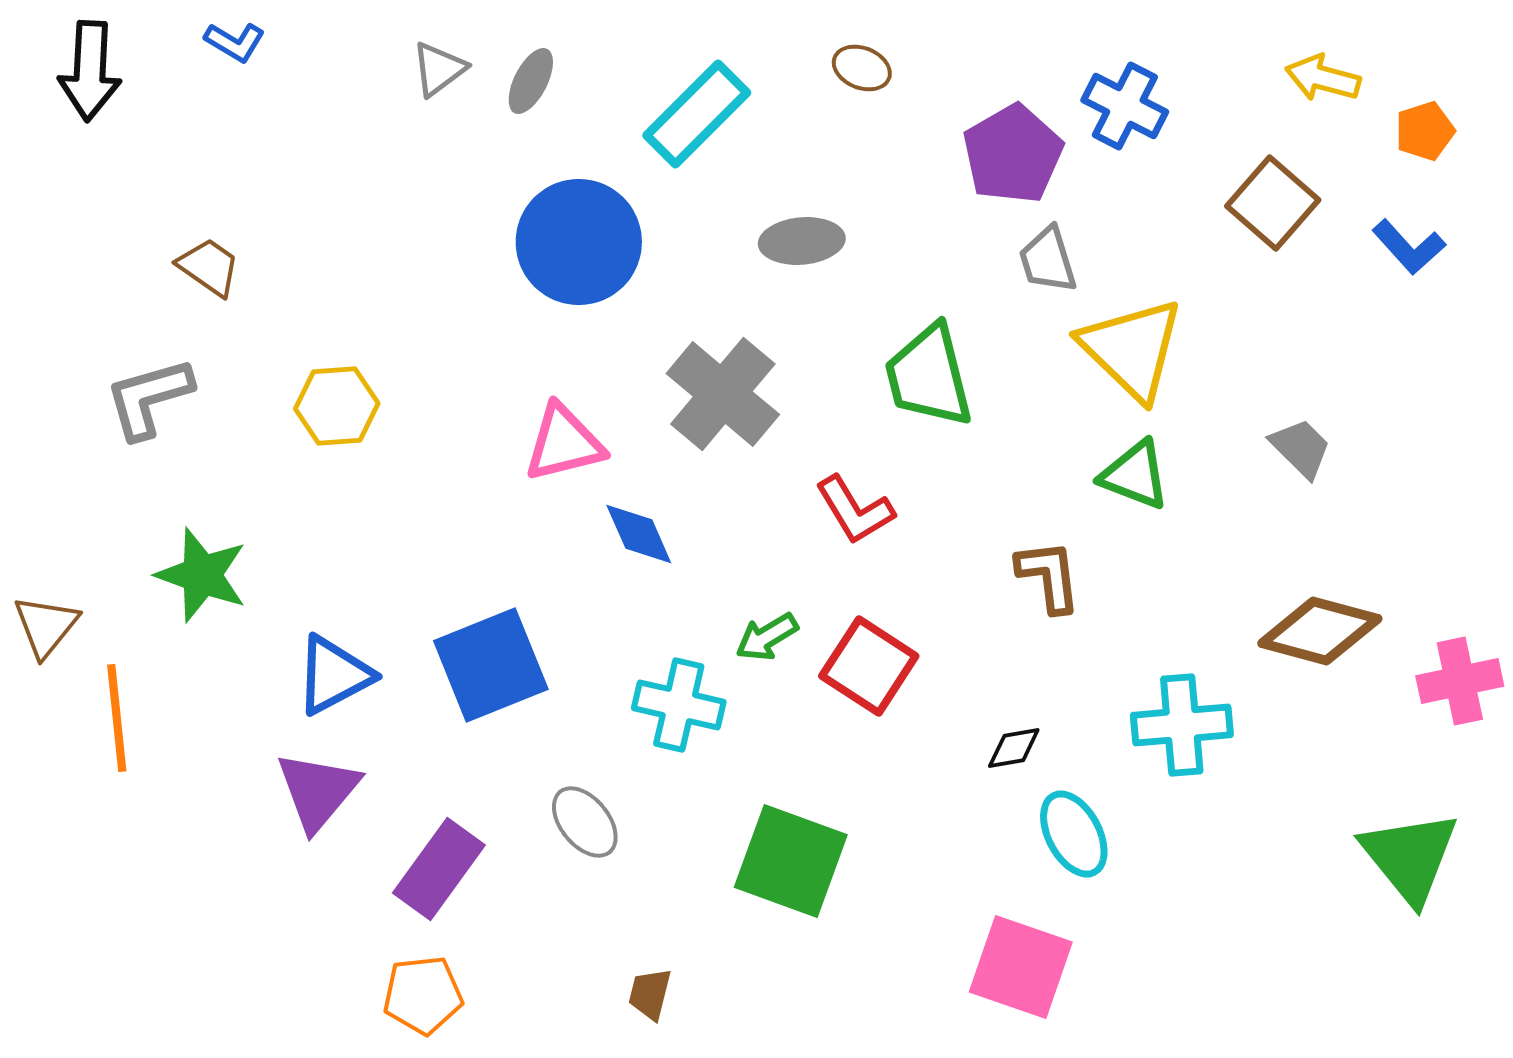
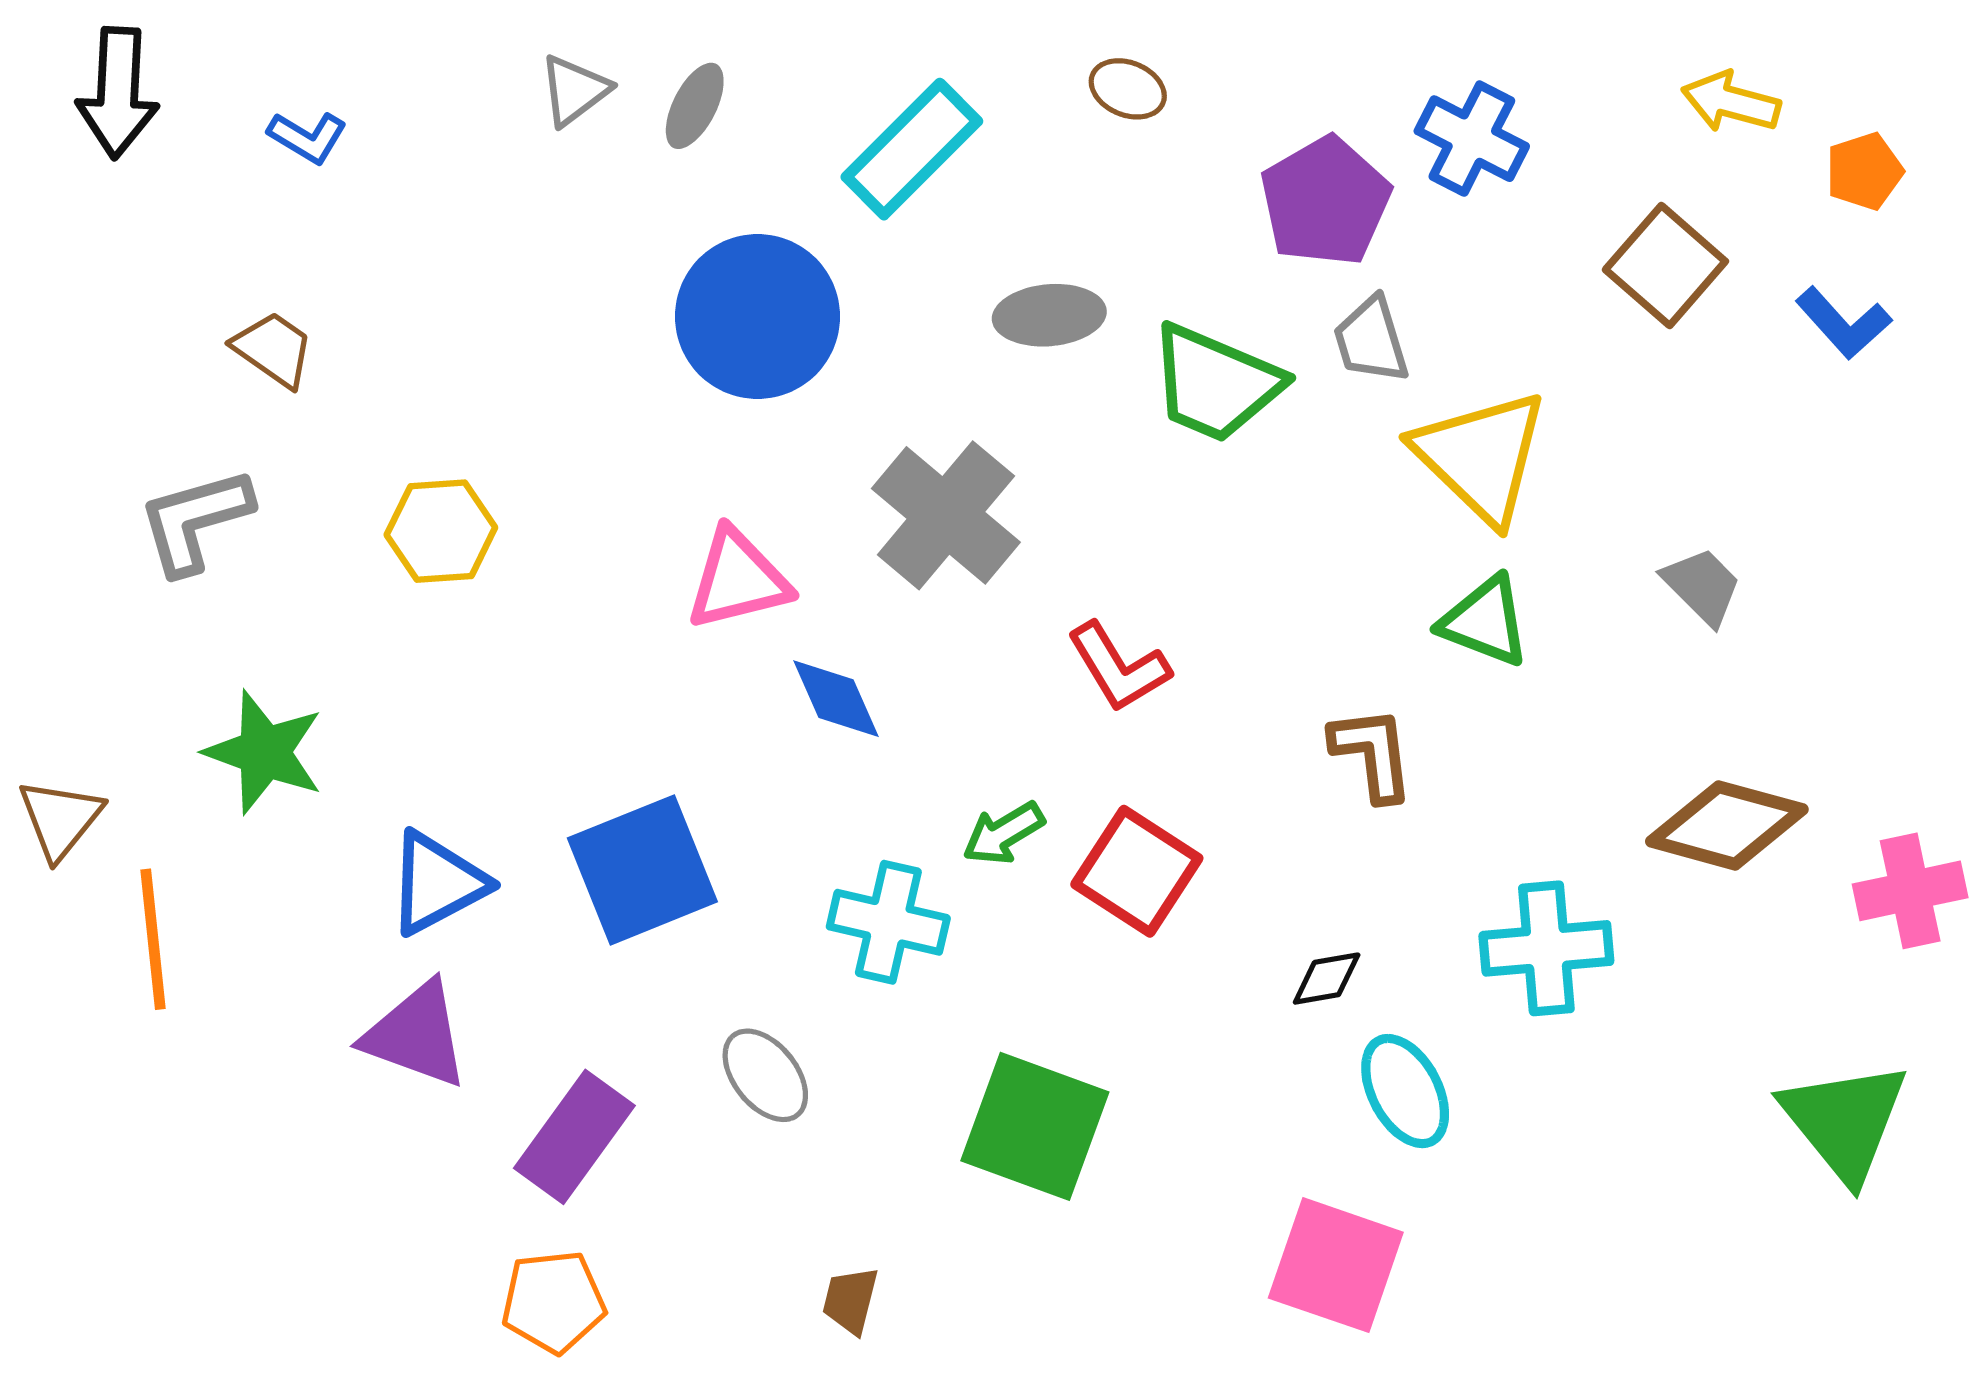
blue L-shape: (235, 42) -> (307, 137), moved
green trapezoid: (929, 376) -> (1215, 383), moved, turned -53
purple triangle: (318, 791) -> (416, 1035), turned -50

